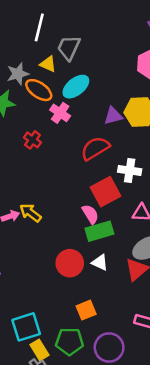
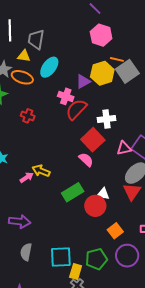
pink cross: (60, 113) -> (66, 96), moved
green rectangle: (99, 231) -> (73, 192), moved
red circle: (70, 263) -> (95, 206), moved
orange square: (86, 310) -> (115, 231), moved
cyan square: (26, 327) -> (61, 257), turned 30
yellow rectangle: (40, 350) -> (76, 271), turned 63

